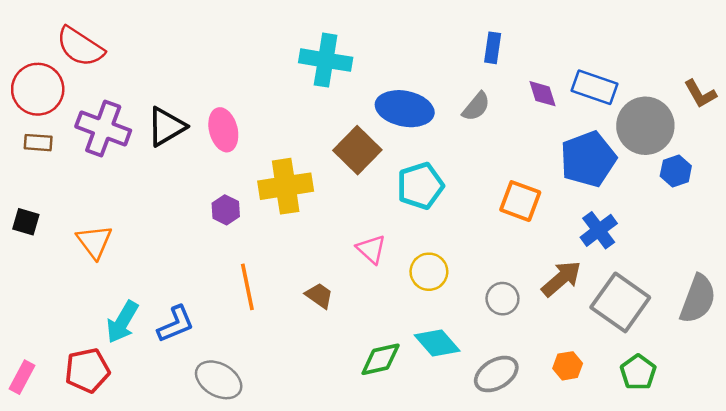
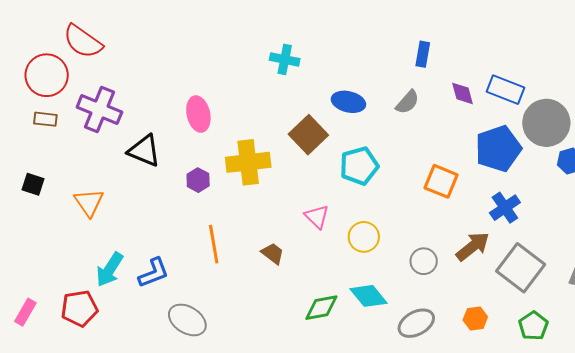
cyan cross: (326, 60) -> (285, 59), size x0.7
blue ellipse: (405, 109) -> (348, 102), size x0.7
black triangle: (166, 127) -> (144, 151), moved, turned 51

